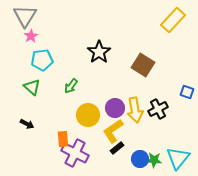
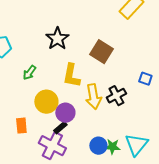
purple circle: (115, 108) -> (65, 113), moved
yellow L-shape: (113, 131) -> (71, 76), moved, turned -45
black rectangle: (117, 148) -> (60, 128), moved
purple cross: (75, 153) -> (52, 146), moved

